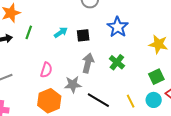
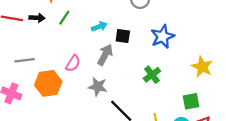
gray arrow: (88, 63) -> (105, 55), moved
orange hexagon: (49, 101) -> (48, 83), moved

